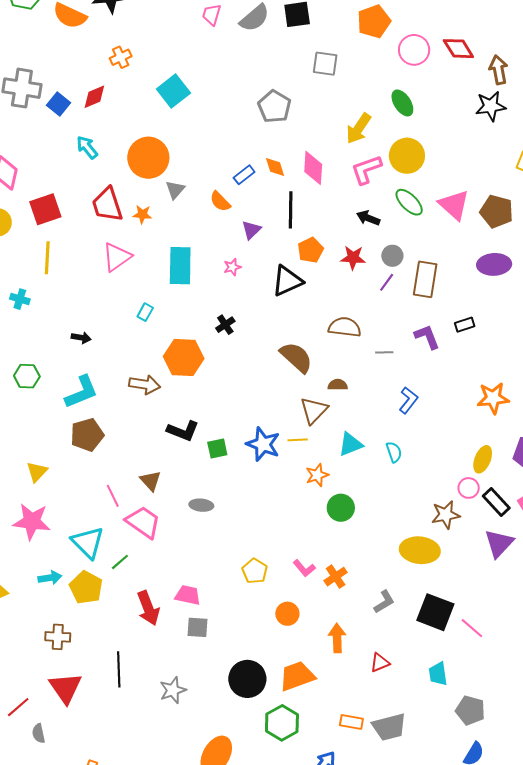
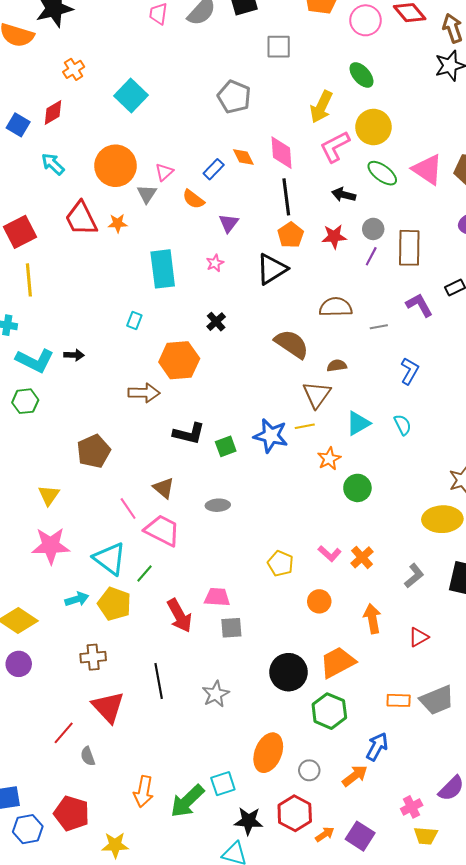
black line: (291, 210) -> (286, 197), moved
pink triangle: (117, 257) -> (164, 172), moved, size x0.6
cyan L-shape: (81, 392) -> (35, 360), moved, turned 57

